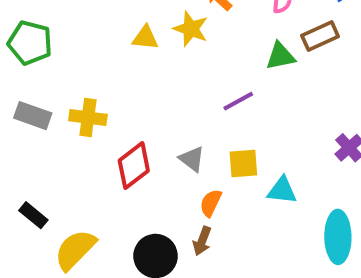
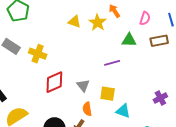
green triangle: (280, 56) -> (129, 40), moved
orange semicircle: (211, 203) -> (87, 109), turned -48

